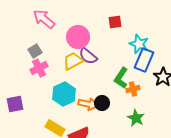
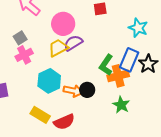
cyan star: (139, 44) -> (138, 28), moved
purple semicircle: (88, 56) -> (73, 43), turned 108
blue rectangle: (144, 60) -> (129, 60), moved
orange cross: (133, 89) -> (118, 76), size x1.5

